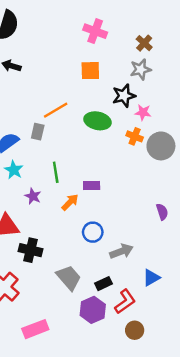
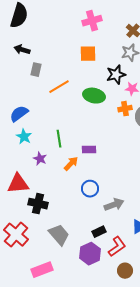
pink cross: (95, 31) -> (92, 21), turned -36
gray rectangle: (38, 132) -> (36, 70), moved
orange cross: (135, 136) -> (125, 109), turned -32
gray trapezoid: (69, 278) -> (59, 235), moved

